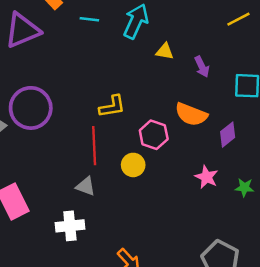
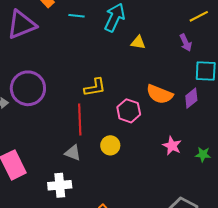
purple arrow: (202, 67) -> (186, 43), moved
purple diamond: (228, 135) -> (191, 98), moved
yellow circle: (133, 165) -> (110, 145), moved

